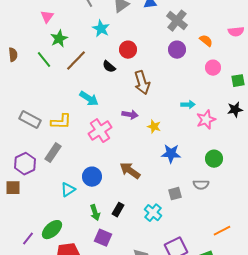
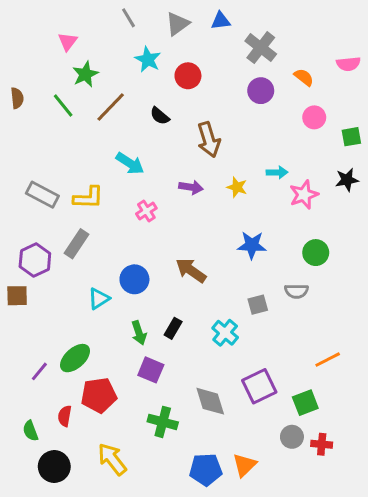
red circle: (128, 50) -> (188, 76), moved
yellow star: (154, 127) -> (237, 187), moved
pink cross: (100, 131) -> (146, 211), size x0.6

